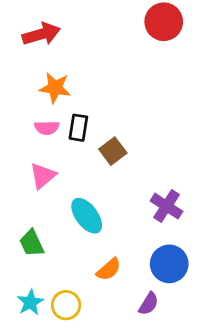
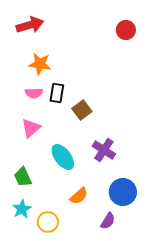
red circle: (164, 22) -> (126, 30), moved, size x0.7
purple cross: (166, 206) -> (104, 150), moved
cyan star: (30, 302) -> (22, 209), moved

